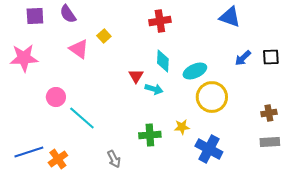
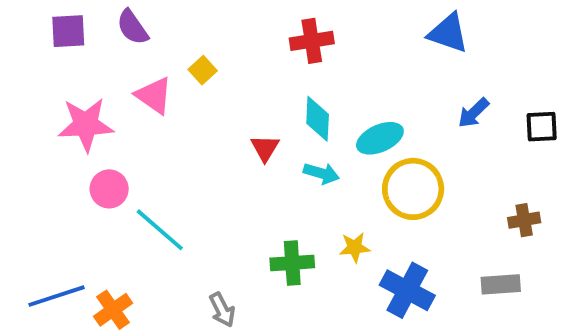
black square: (271, 57) -> (542, 127), moved
pink star: (24, 58) -> (86, 125), moved
cyan arrow: (154, 89) -> (321, 173), moved
gray rectangle: (270, 142) -> (501, 284), moved

